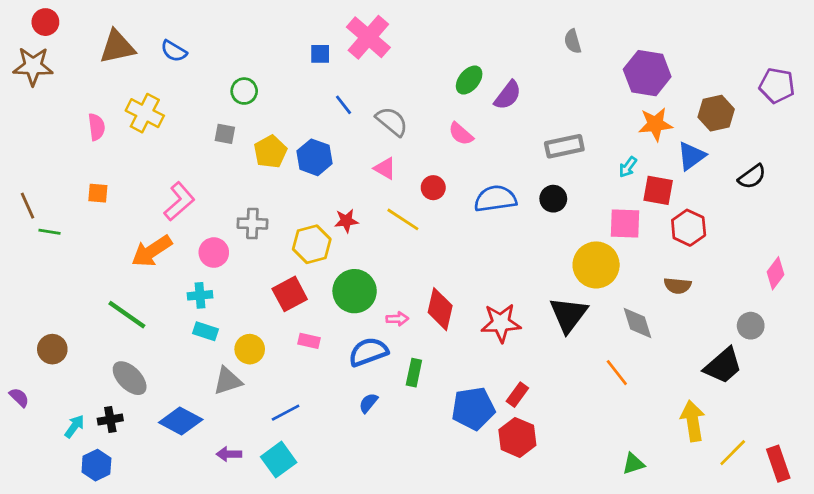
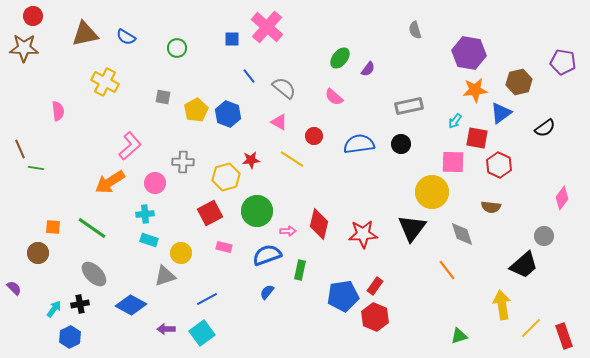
green circle: (244, 91) -> (177, 48), moved
purple semicircle: (508, 95) -> (368, 69), size x0.7
pink semicircle: (96, 127) -> (58, 111), moved
orange square: (98, 193) -> (53, 227), moved

